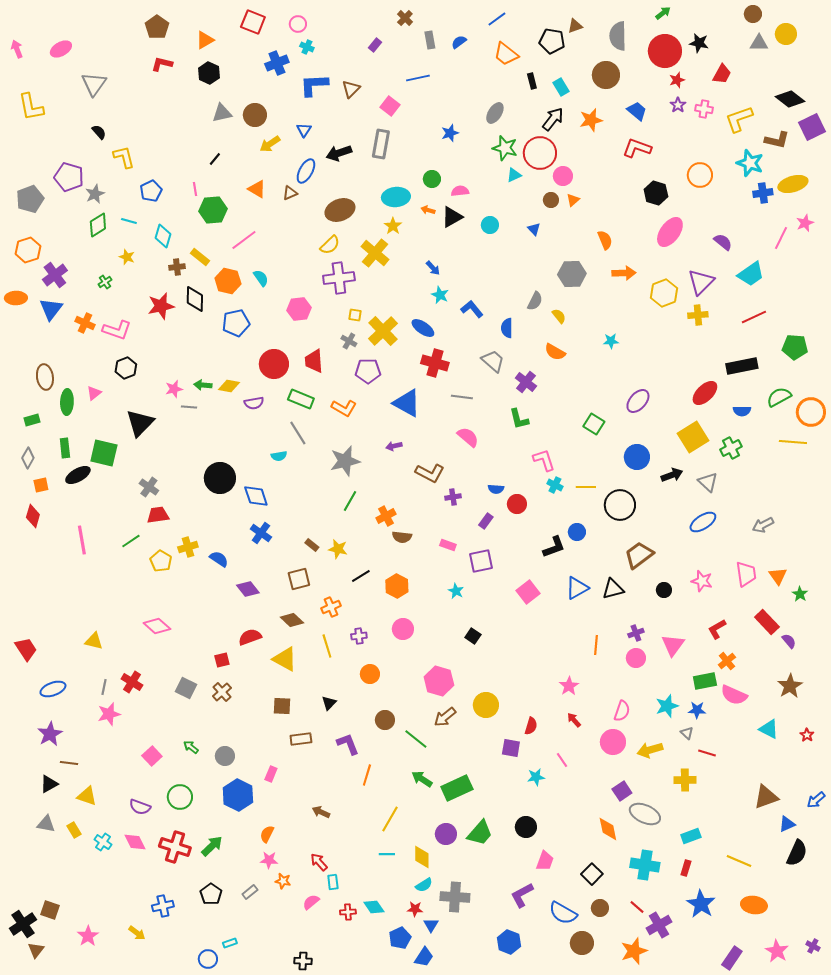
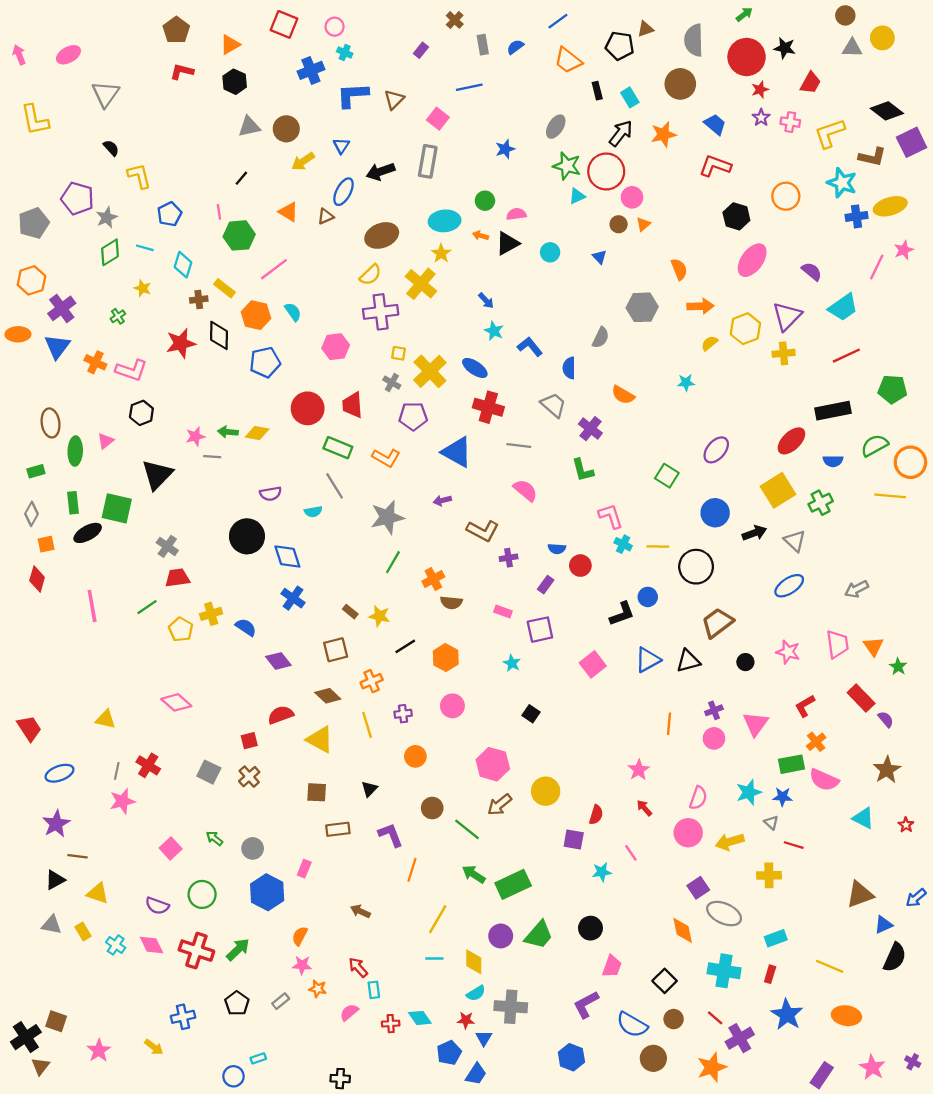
yellow semicircle: (559, 316) -> (709, 343), moved, turned -91
purple semicircle: (254, 403) -> (271, 494), moved

